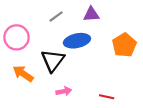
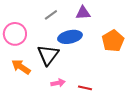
red line: (107, 97) -> (85, 88), moved

